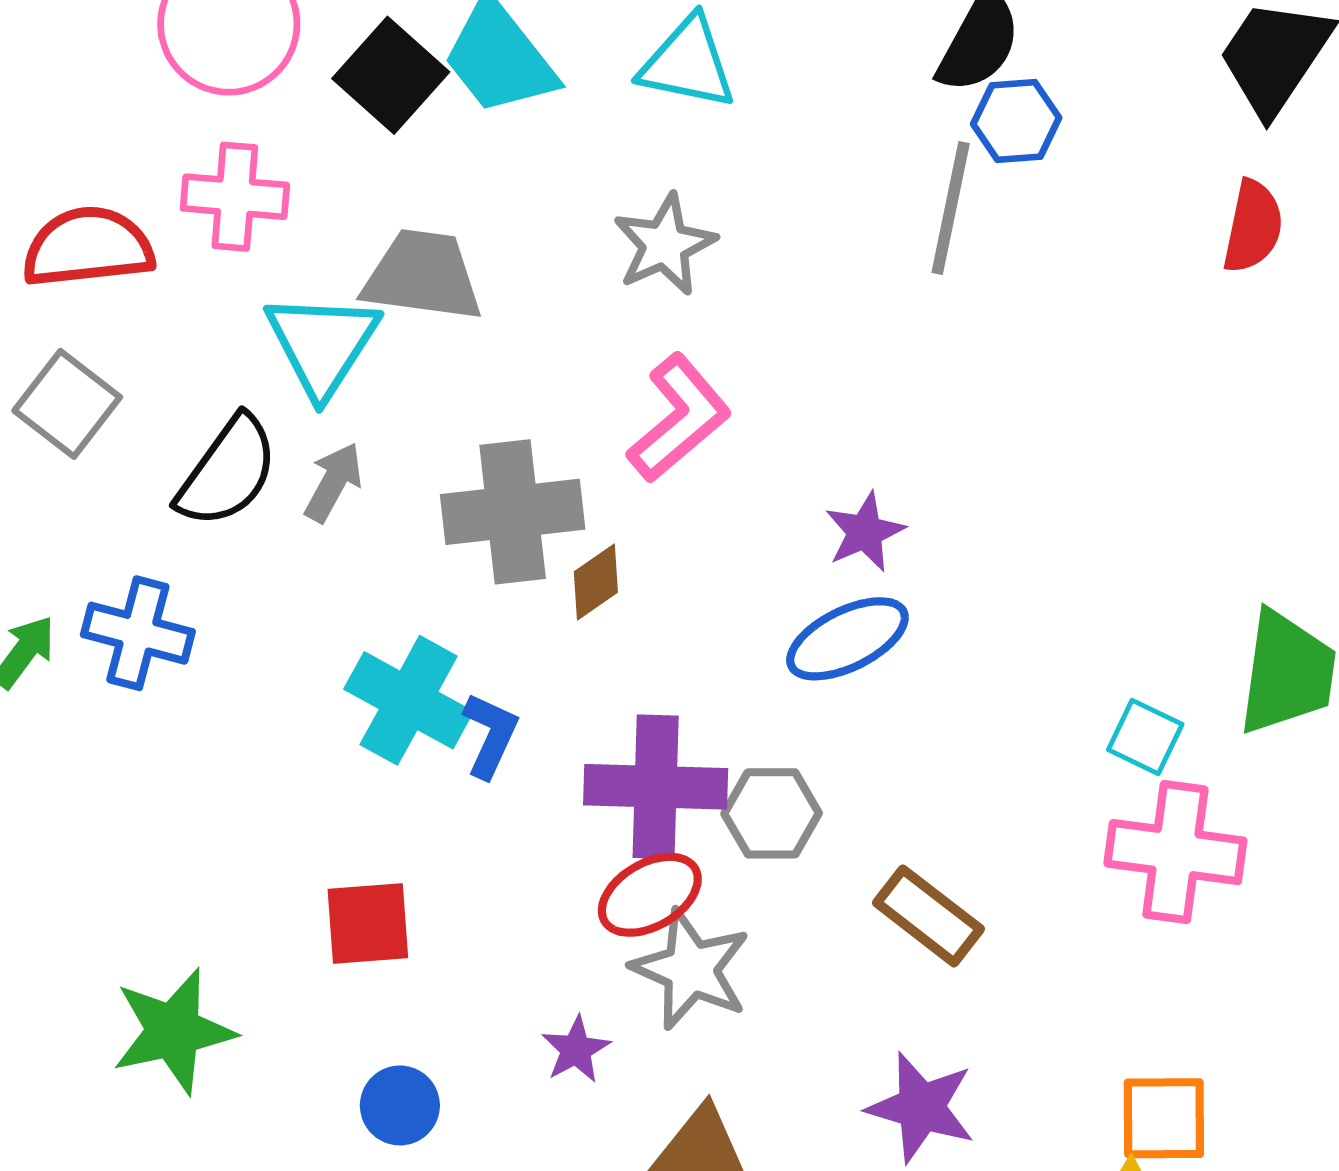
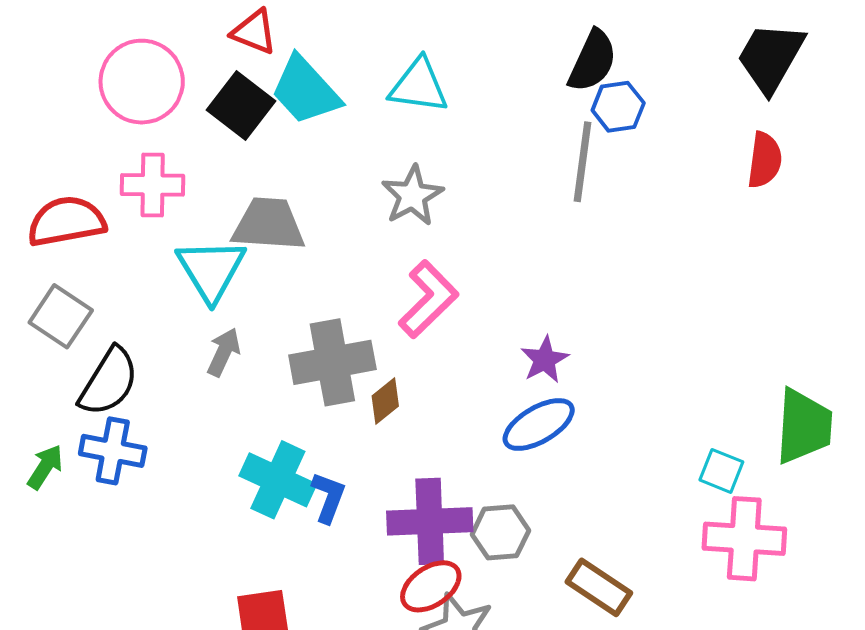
black semicircle: (228, 472) -> (109, 382), moved

